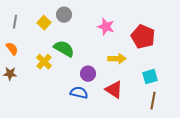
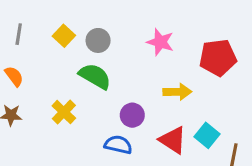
gray circle: (64, 15) -> (98, 40), moved
red pentagon: (143, 37) -> (218, 58), turned -30
yellow cross: (44, 62) -> (64, 112), moved
cyan square: (150, 77) -> (207, 135), moved, turned -35

